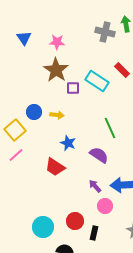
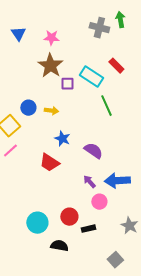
green line: (110, 128) -> (106, 106), moved
black rectangle: (94, 233) -> (88, 229), turned 64

